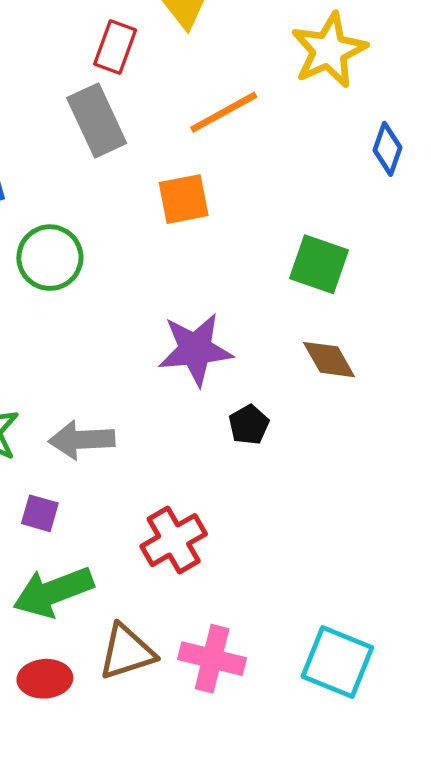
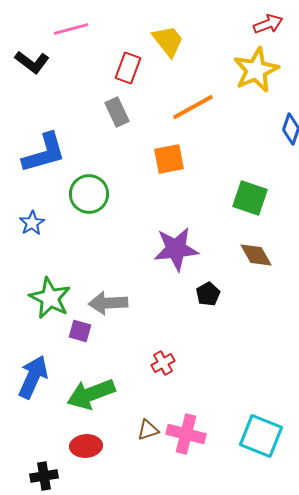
gray rectangle: (97, 121) -> (117, 112), size x0.7
purple square: (40, 513) -> (80, 331), moved
red cross: (174, 540) -> (163, 363), size x0.6
brown triangle: (127, 652) -> (148, 430), moved, size x0.6

